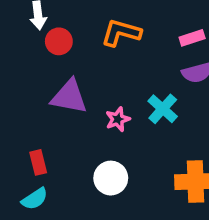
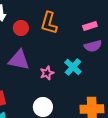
orange L-shape: (121, 33) -> (49, 23), turned -90
red circle: (59, 41) -> (21, 28), moved

